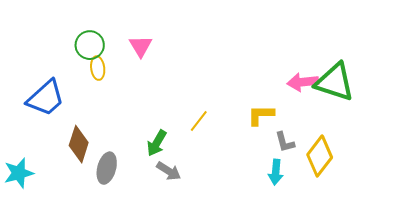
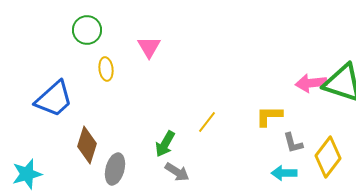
green circle: (90, 45) -> (87, 30), moved
cyan arrow: (276, 172) -> (284, 173), turned 85

